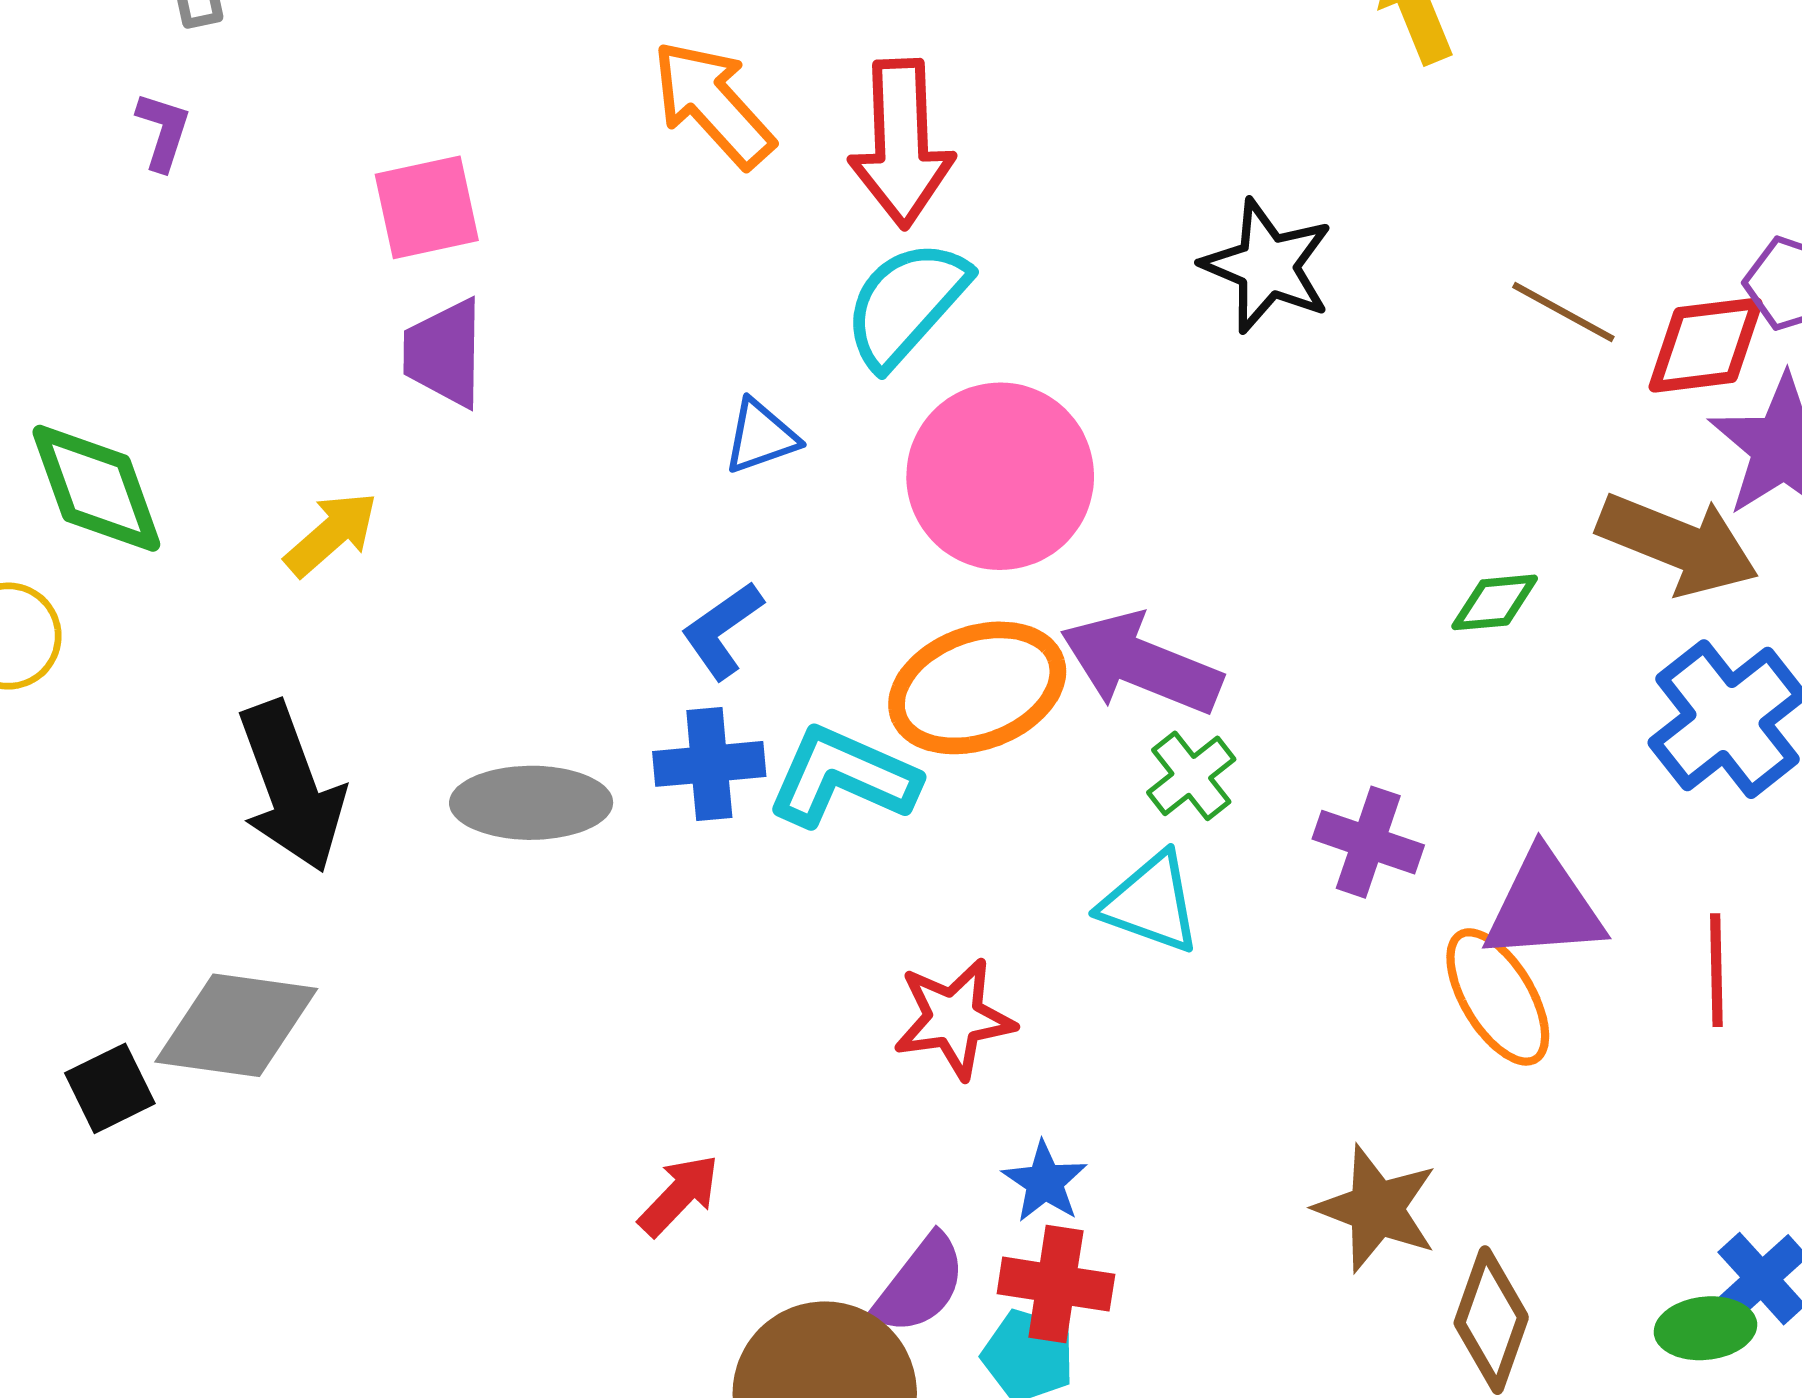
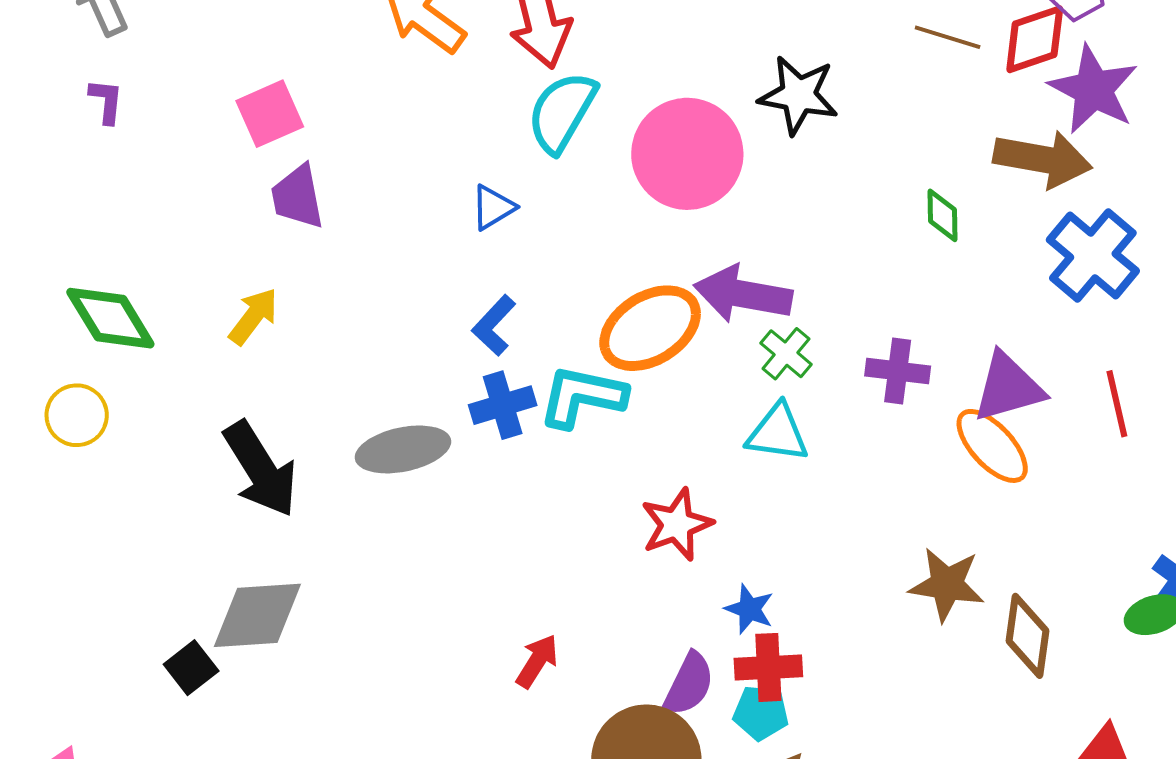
black star: (1267, 266) -> (798, 95), moved
pink circle: (1000, 476) -> (687, 154), moved
green diamond: (1495, 602) -> (942, 215), turned -74

